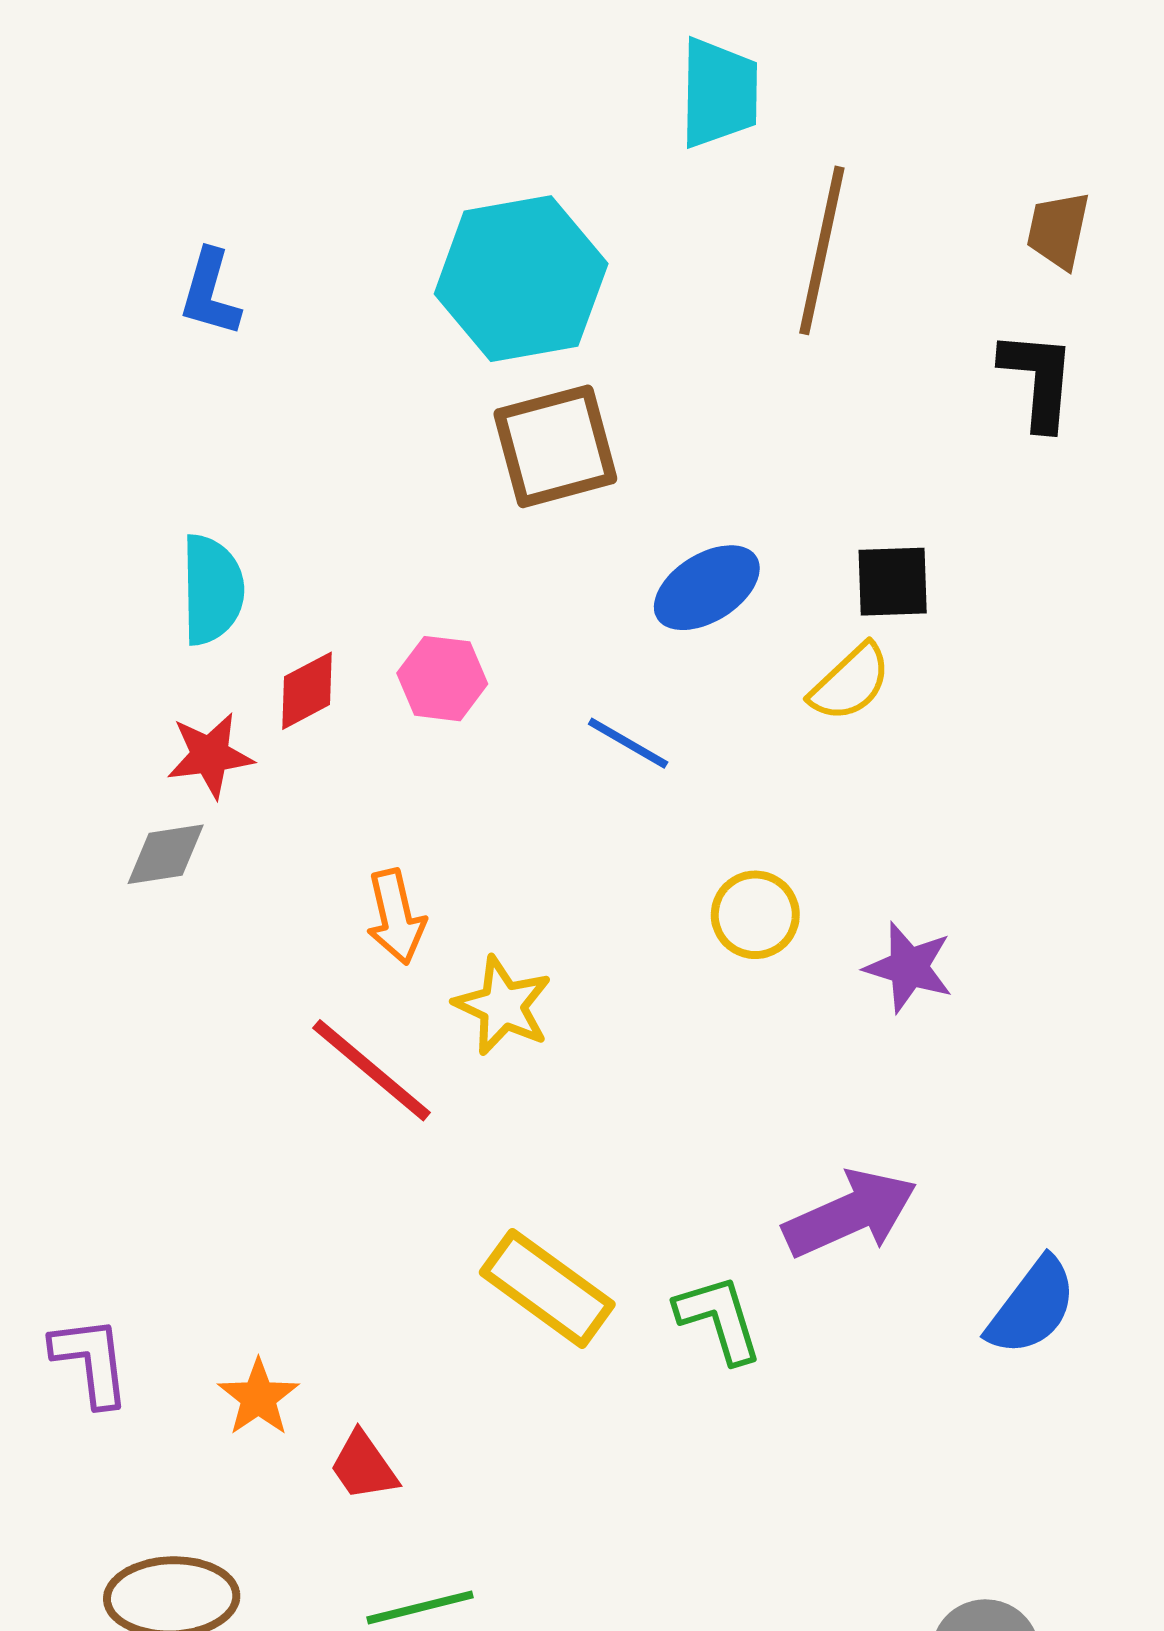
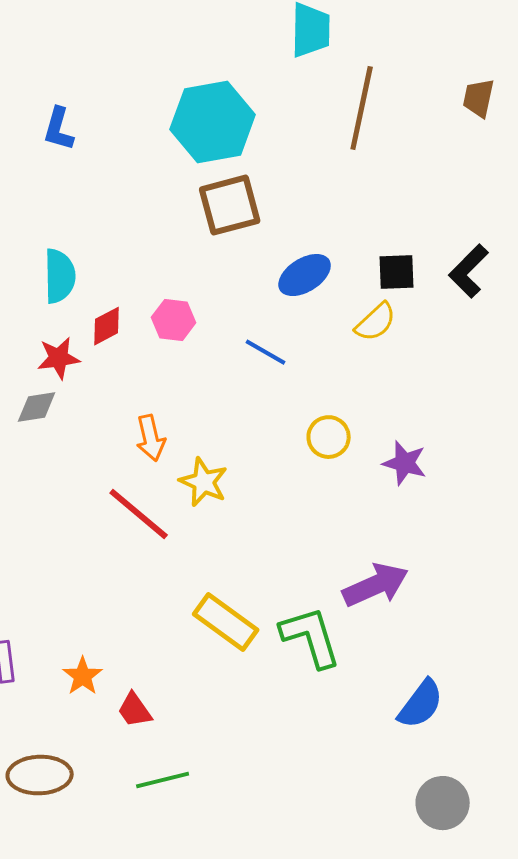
black L-shape: (1038, 380) -> (469, 271), moved, turned -140
blue semicircle: (1032, 1307) -> (421, 704), moved
green L-shape: (719, 1319) -> (311, 637), size x1.4

